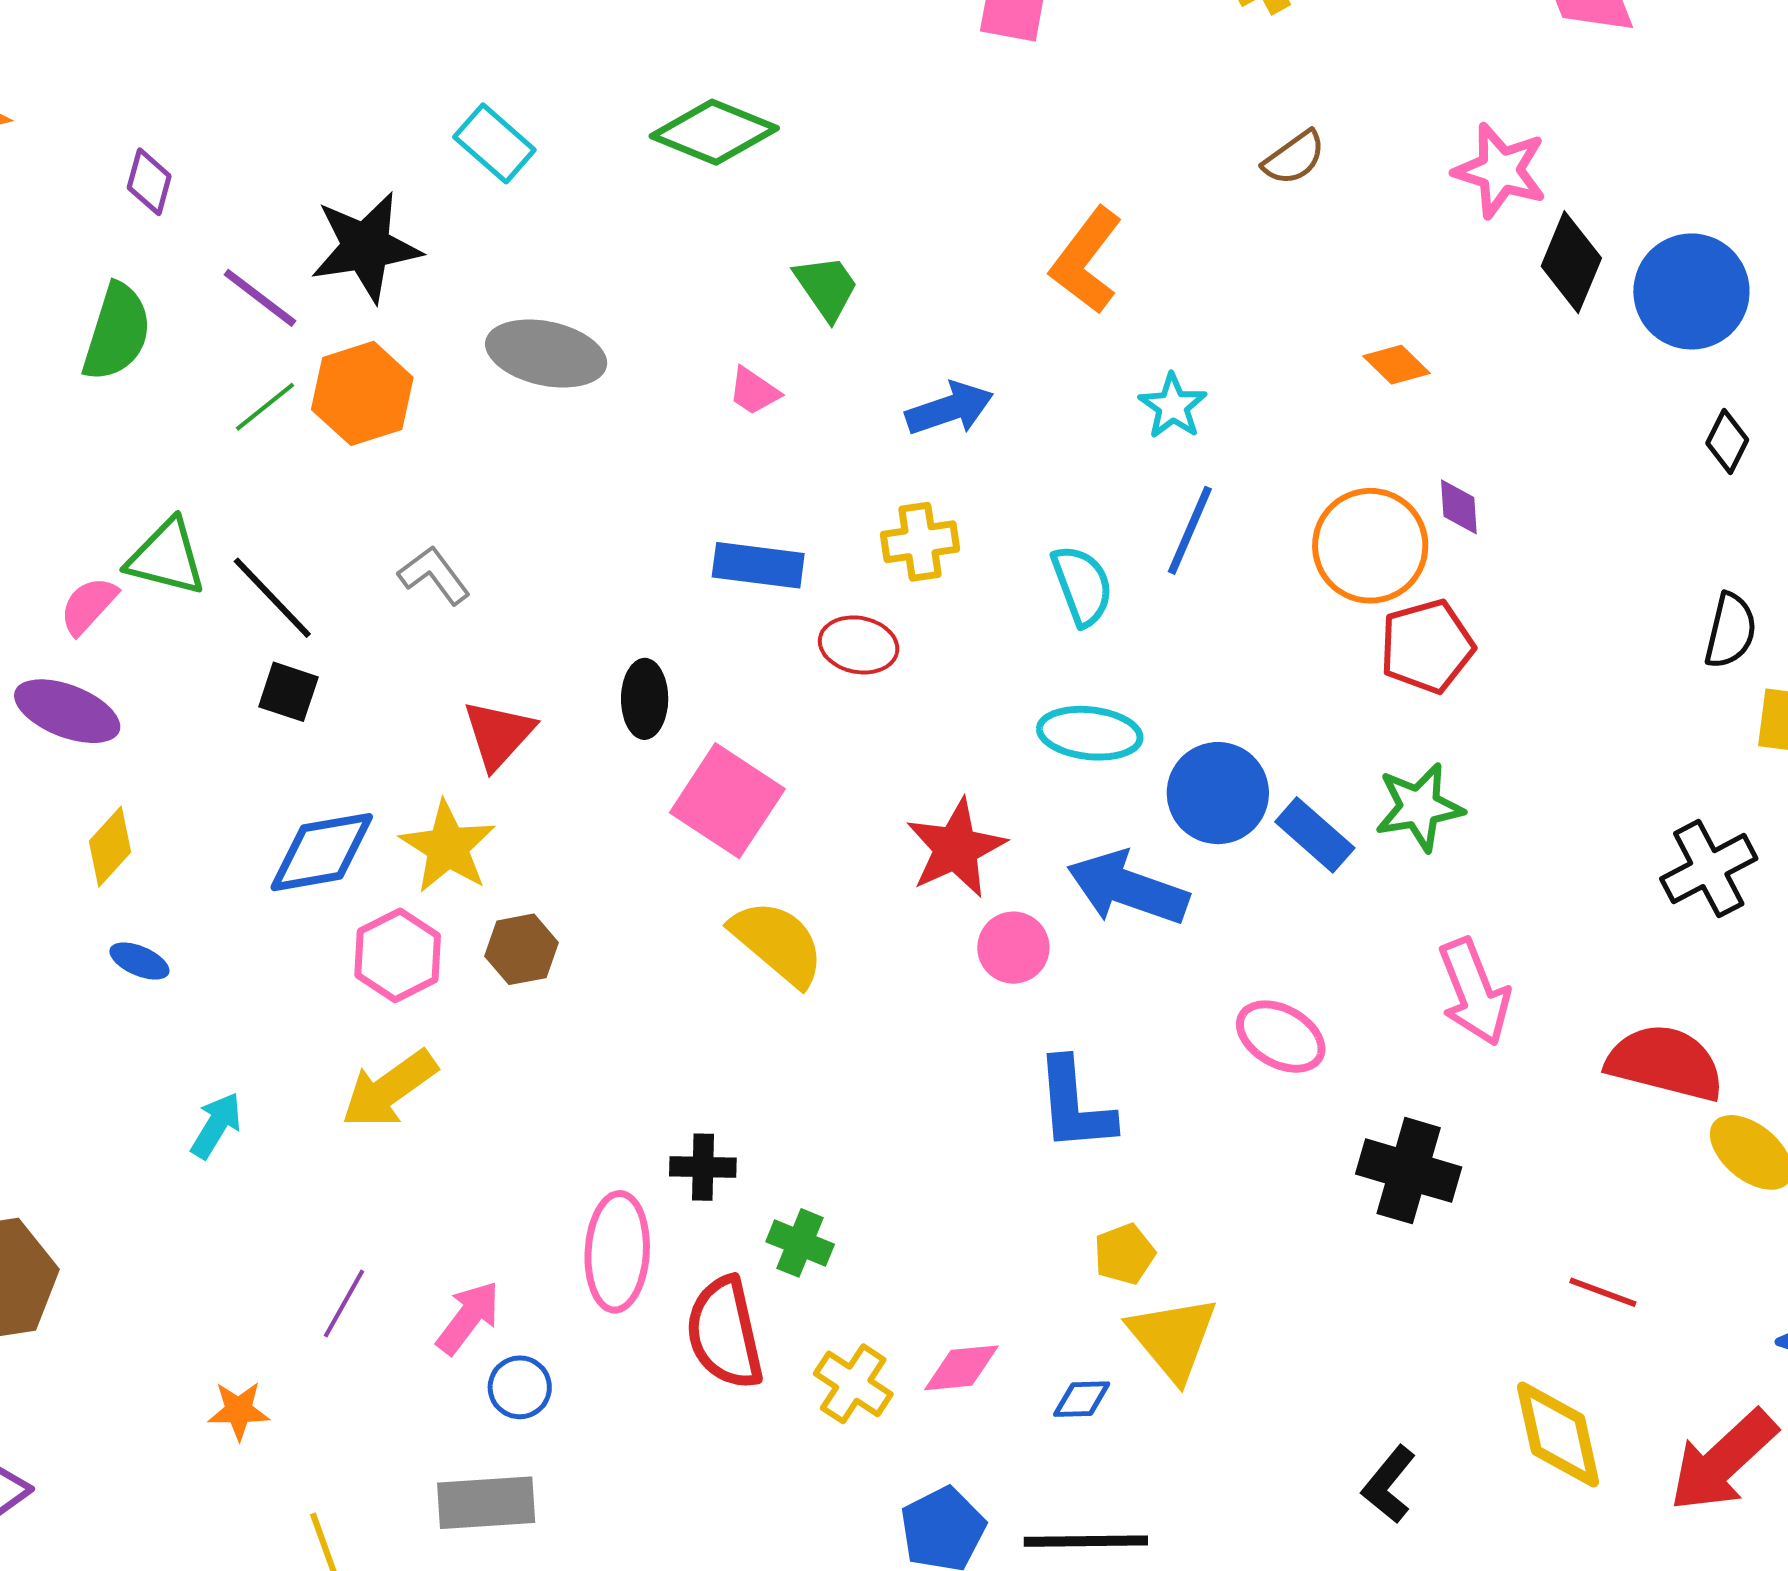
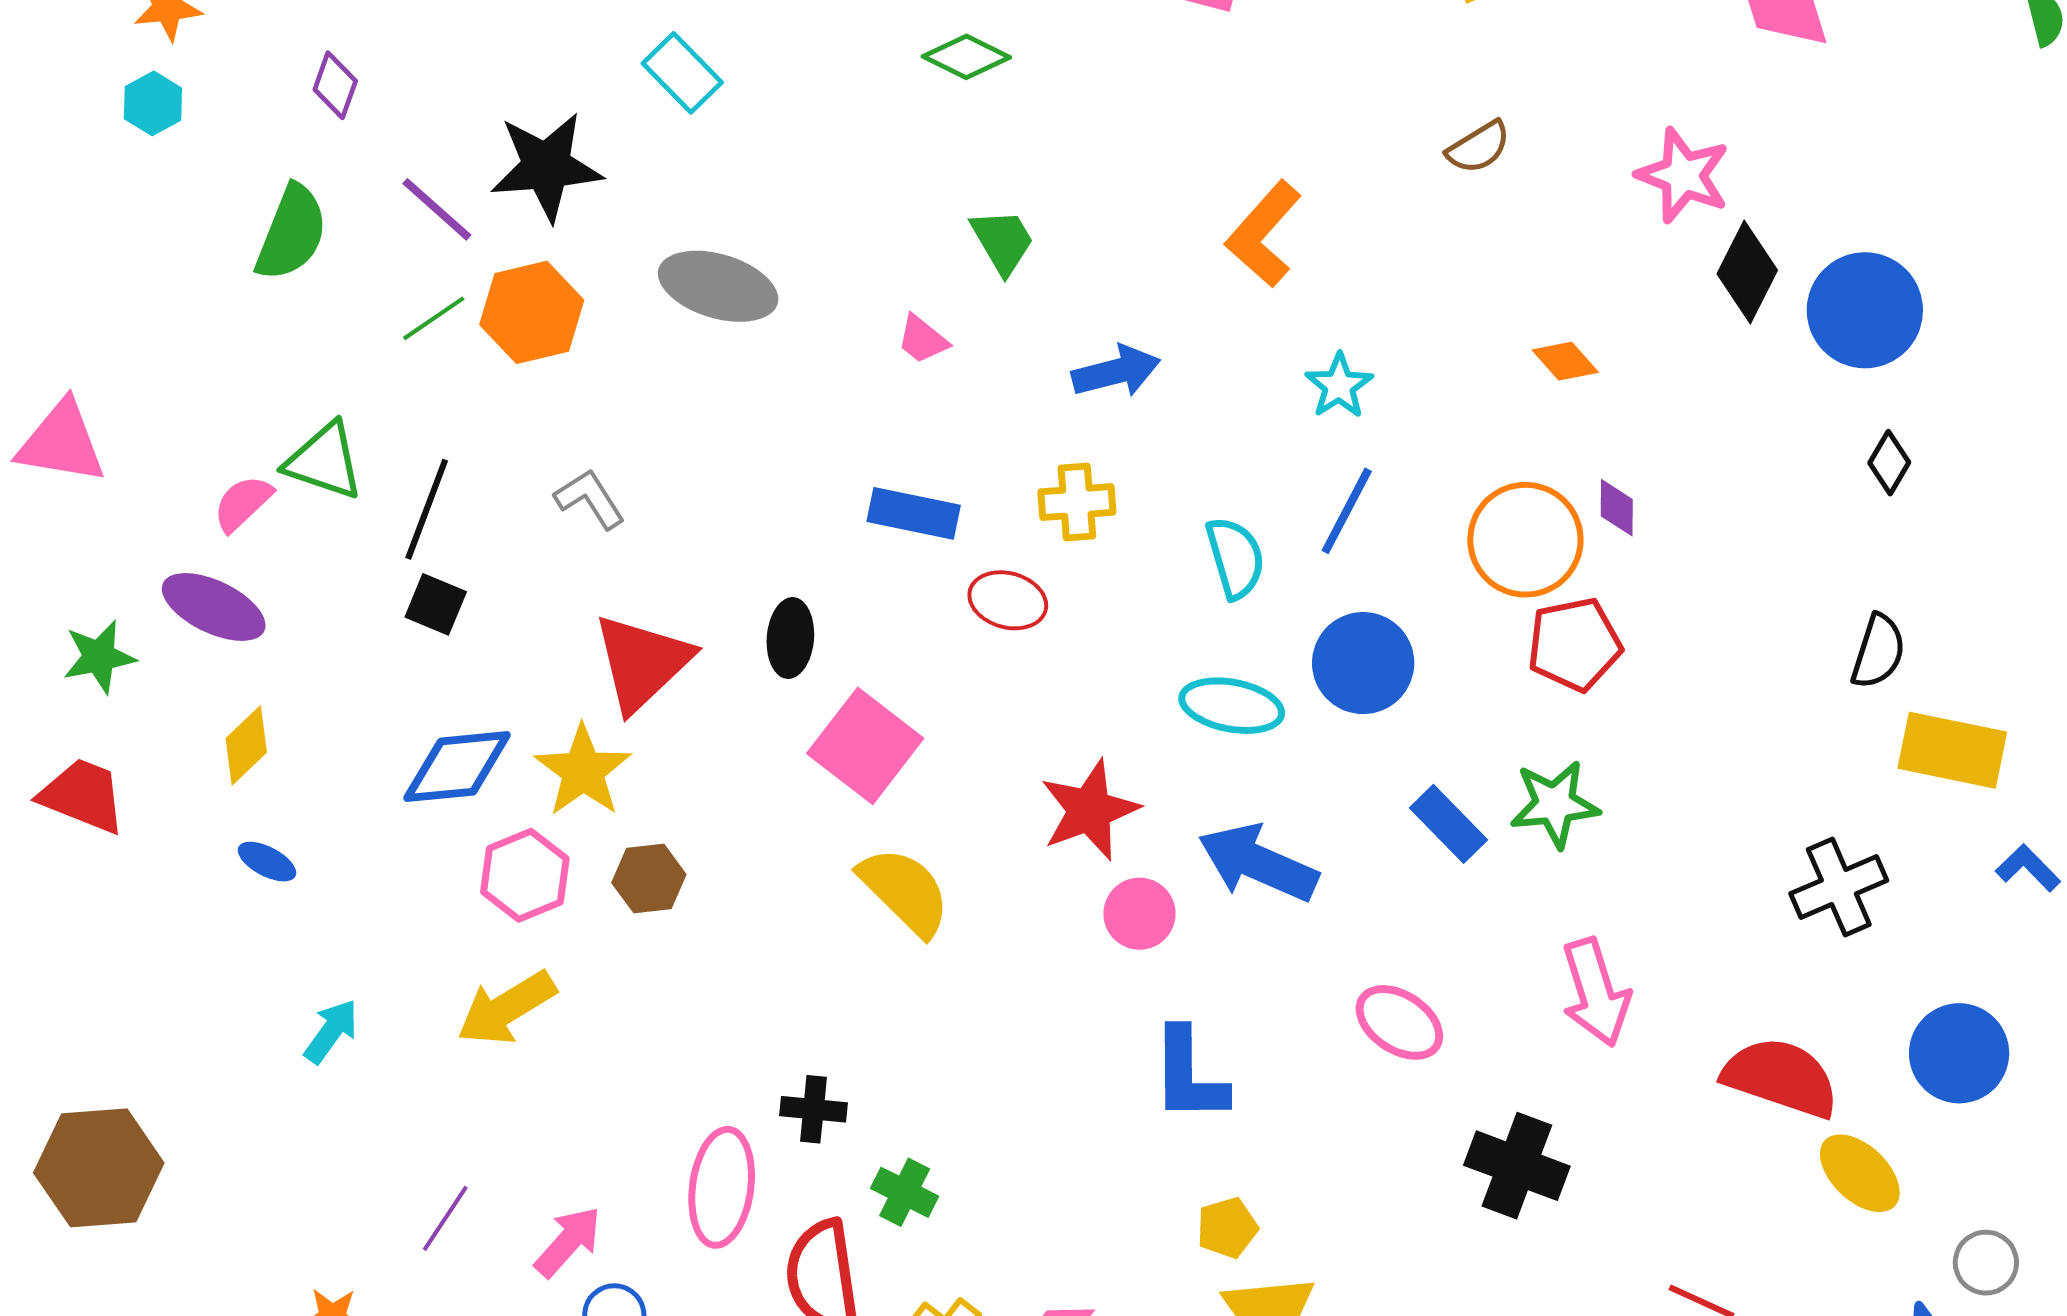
green diamond: (714, 132) -> (966, 57), moved, size x0.7
black line: (272, 598) -> (427, 509), turned 60
red triangle: (499, 734) -> (642, 662), size x1.4
blue circle: (1218, 793) -> (1363, 663), moved

